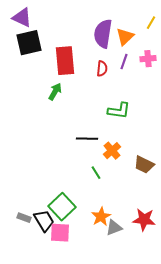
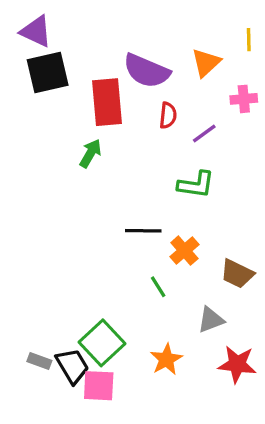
yellow line: (151, 23) -> (249, 40), turned -32
purple semicircle: (103, 34) -> (147, 71), moved, turned -76
purple line: (124, 62) -> (204, 134), moved, turned 35
gray triangle: (114, 228) -> (211, 320), moved

